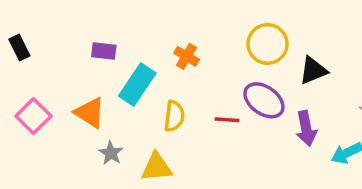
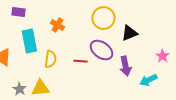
purple rectangle: (104, 51) -> (18, 12), moved
cyan rectangle: (137, 84) -> (29, 41), turned -45
gray star: (111, 153) -> (19, 89), moved

